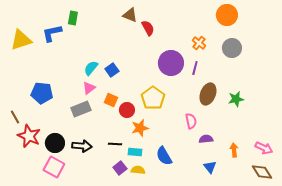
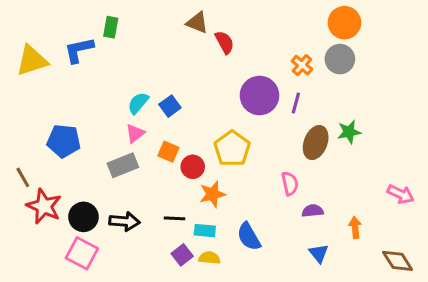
gray circle: (232, 48) -> (340, 59), moved
green star: (236, 99) -> (349, 132), moved
pink arrow: (264, 148) -> (401, 194), moved

